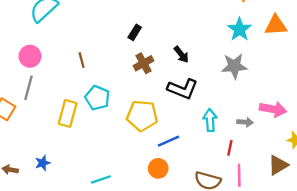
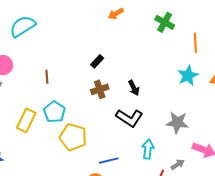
gray star: (234, 66) -> (177, 122), moved
yellow pentagon: (142, 116) -> (73, 137), moved
gray arrow: (245, 122) -> (178, 164), moved, turned -48

